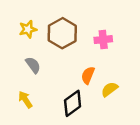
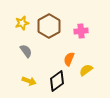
yellow arrow: (25, 100) -> (29, 81), moved, turned 144

